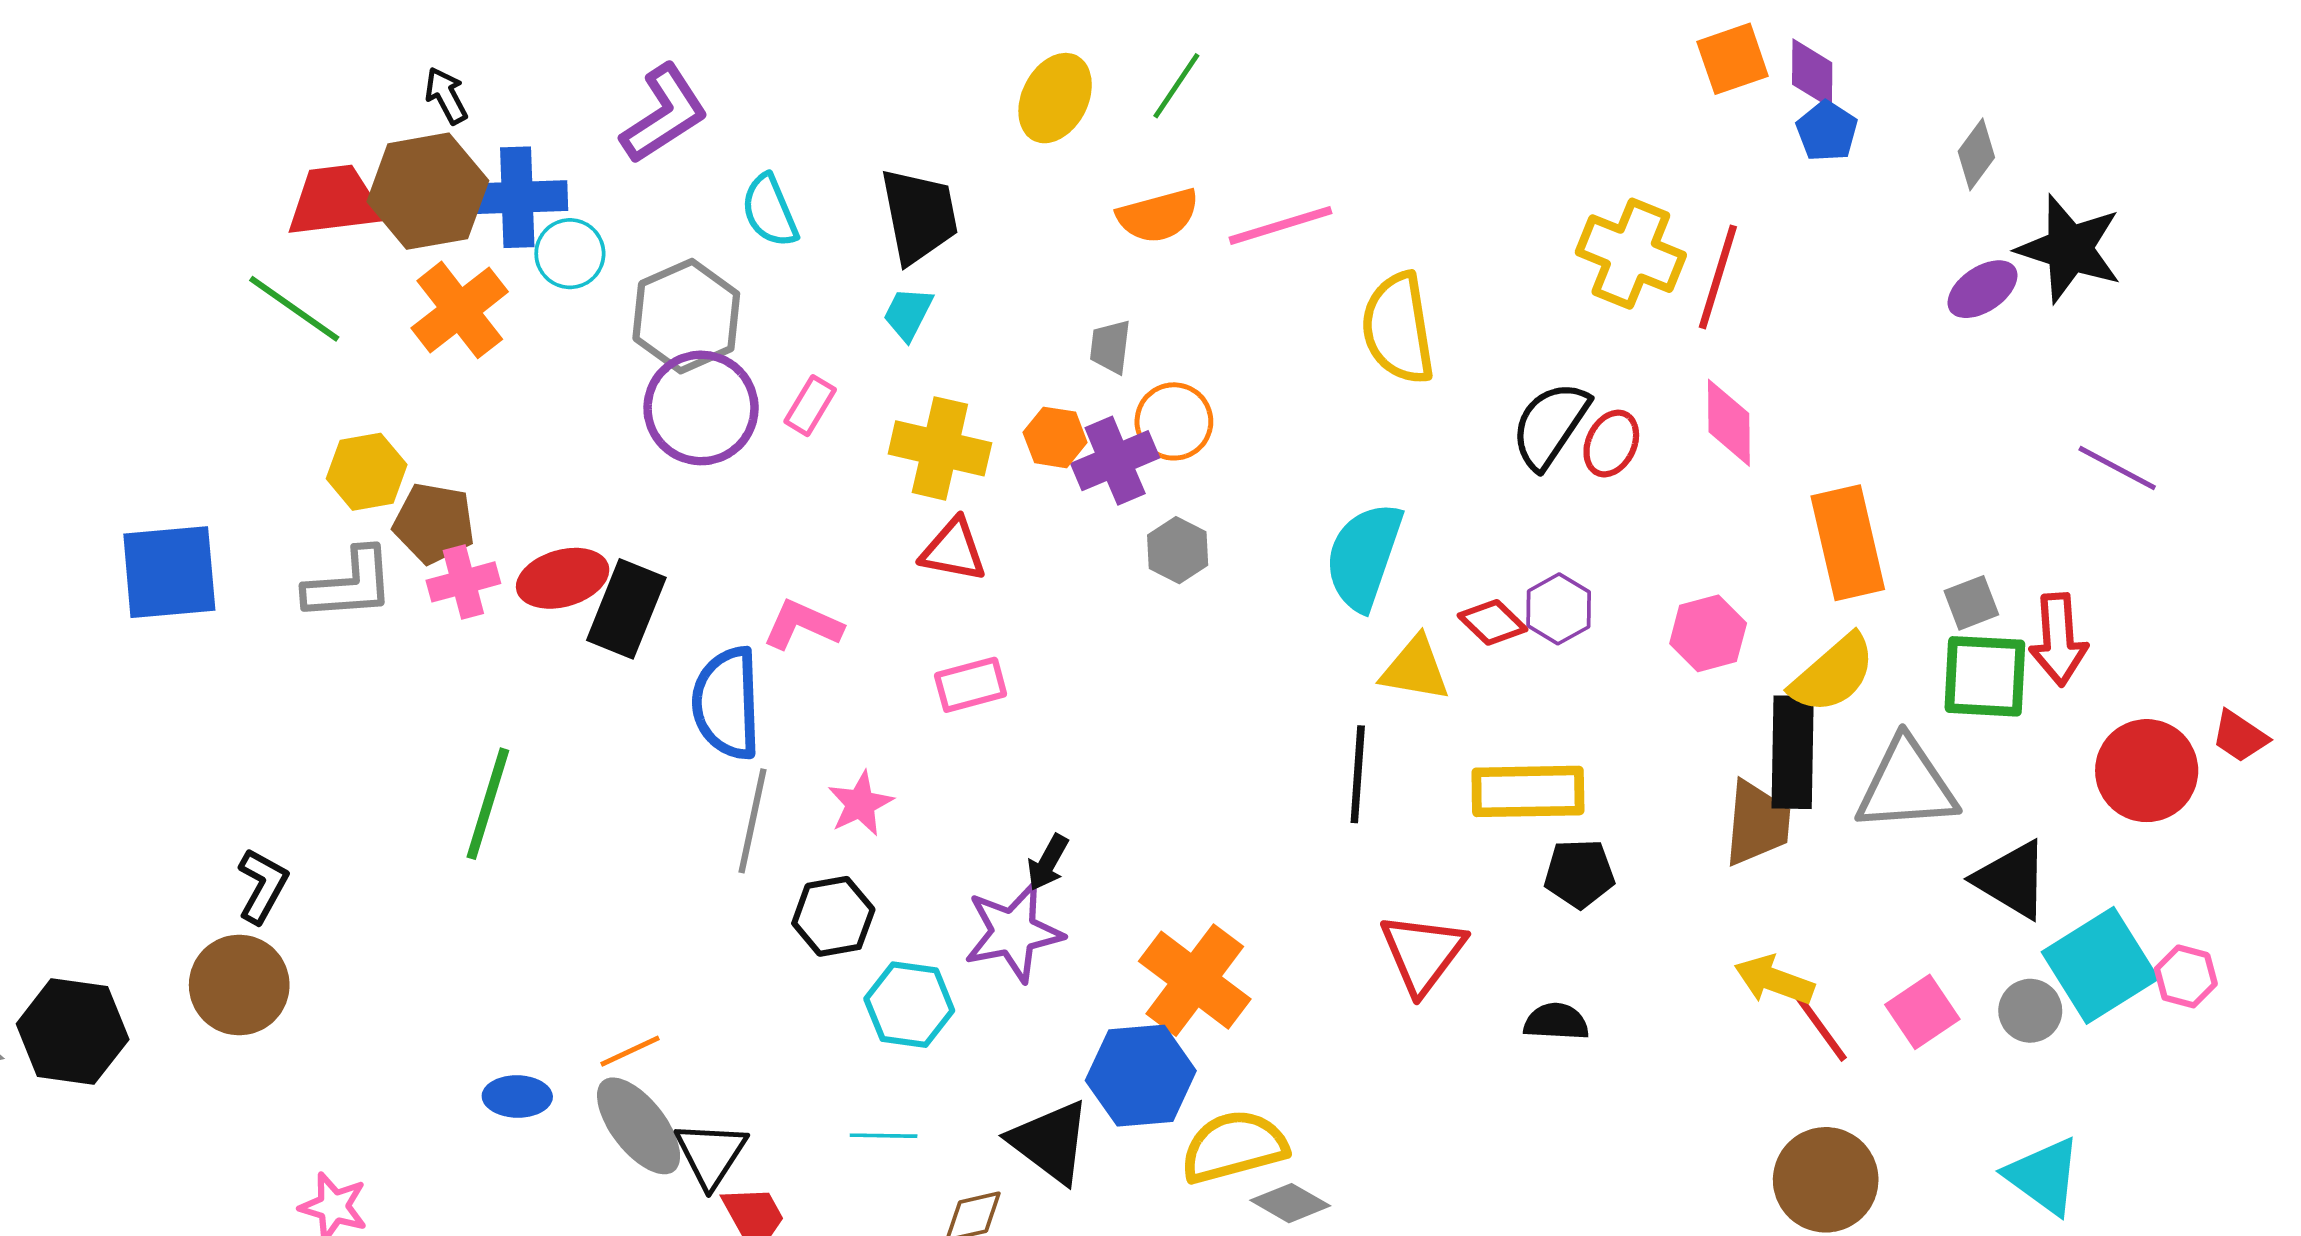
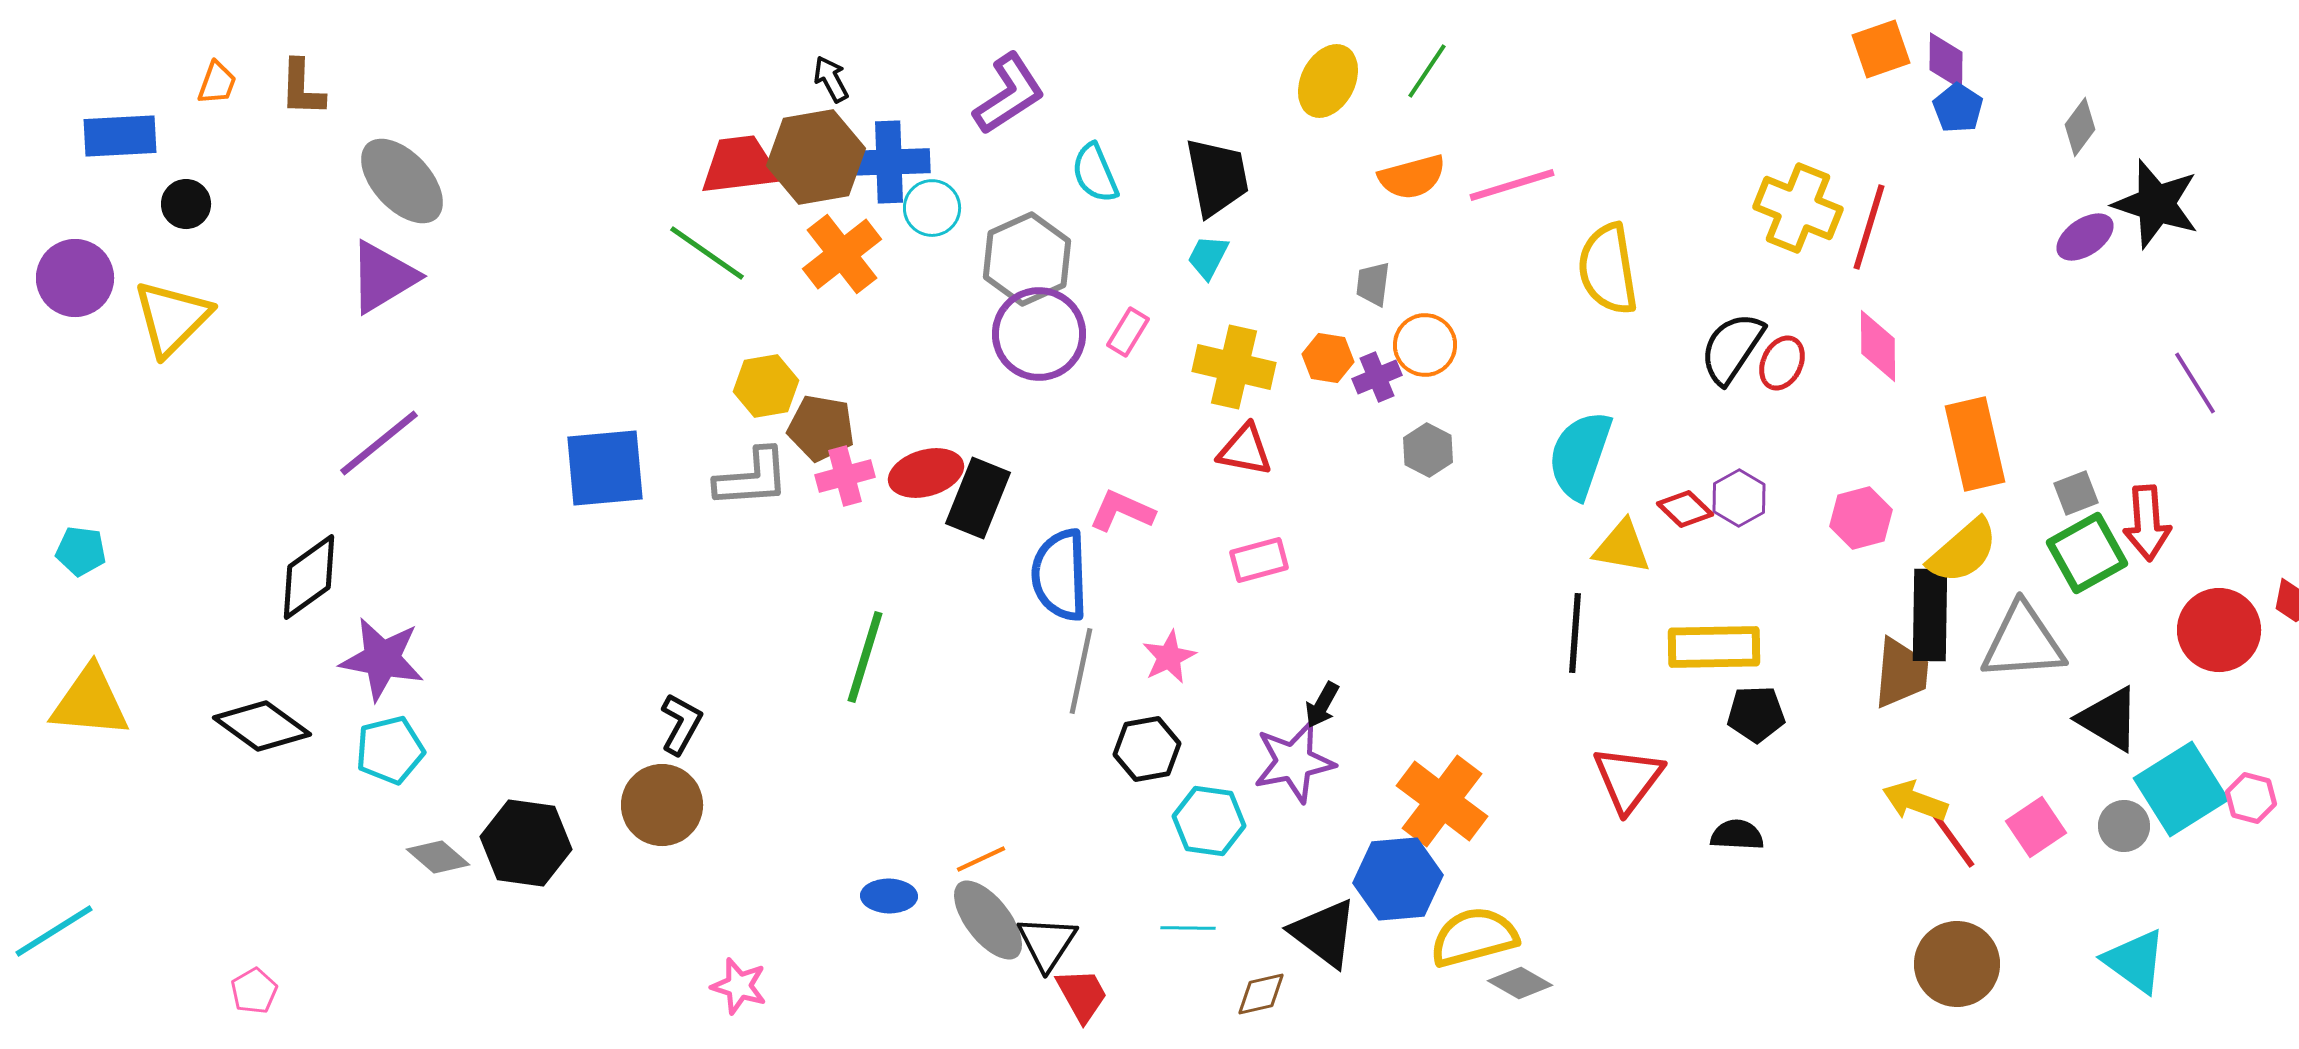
purple cross: (1115, 461) -> (1377, 377), size x0.7
purple line: (2117, 468) -> (2195, 383), turned 30
green square: (1985, 676) -> (2087, 553), turned -32

